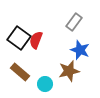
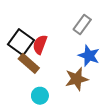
brown rectangle: (20, 72) -> (29, 63), moved
cyan circle: (45, 84) -> (40, 96), moved

